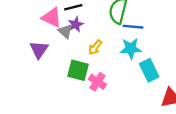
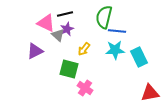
purple triangle: (39, 50) -> (35, 51), turned 30
cyan rectangle: (149, 70) -> (139, 57), moved
pink cross: (97, 82) -> (85, 88), moved

